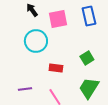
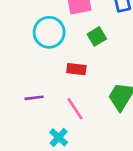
green square: (87, 58) -> (97, 36), moved

